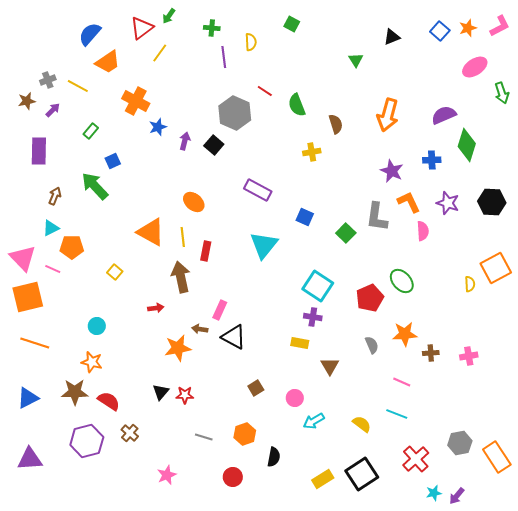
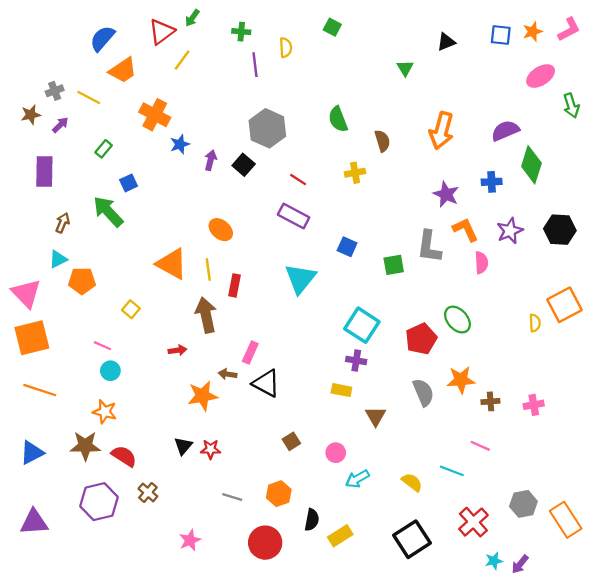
blue square: (440, 31) -> (501, 35), turned -36
red line: (265, 91) -> (298, 180), moved
purple star: (448, 203) -> (510, 231), turned 30
green square: (346, 233) -> (394, 265), turned 36
pink line: (53, 269) -> (102, 346), moved
gray semicircle: (372, 345) -> (423, 392), size x1.4
pink line: (402, 382) -> (480, 446), moved
red circle: (233, 477) -> (265, 543), size x1.5
yellow rectangle: (323, 479) -> (340, 536), moved

